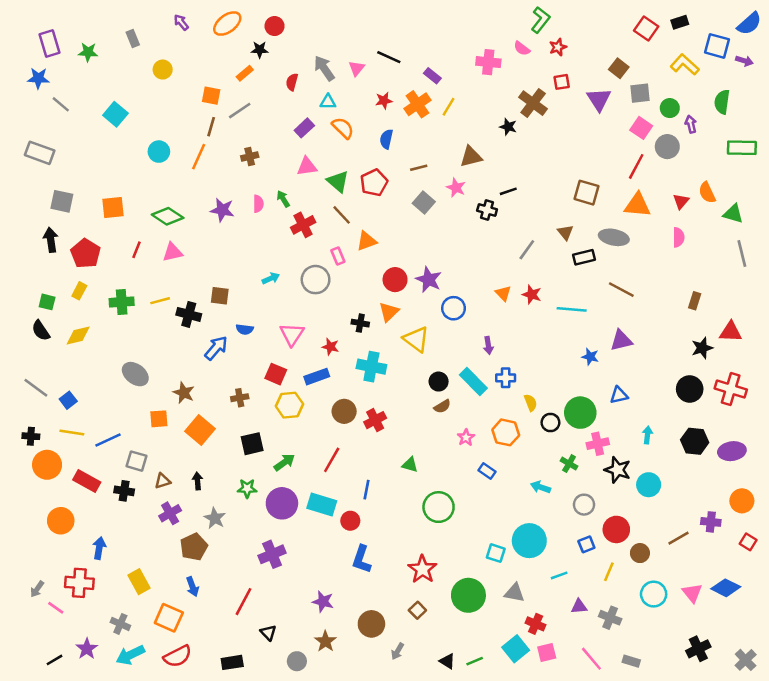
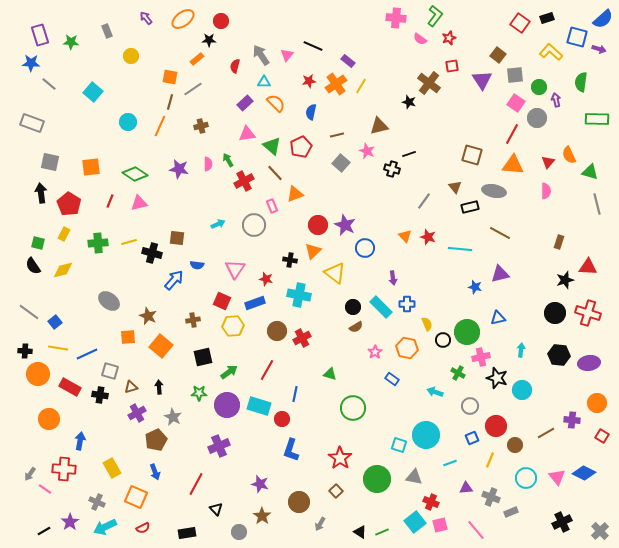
pink cross: (488, 62) -> (396, 18), moved
red semicircle: (178, 656) -> (143, 528), size x0.6
gray rectangle: (631, 661) -> (511, 512), moved, turned -40

